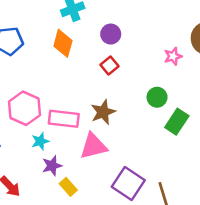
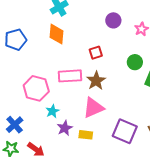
purple circle: (111, 34) -> (113, 20), moved
red square: (109, 66) -> (96, 53), moved, turned 32
pink rectangle: (64, 119) -> (70, 76), moved
yellow rectangle: (68, 187) -> (86, 135), moved, turned -32

